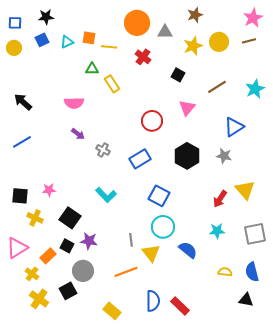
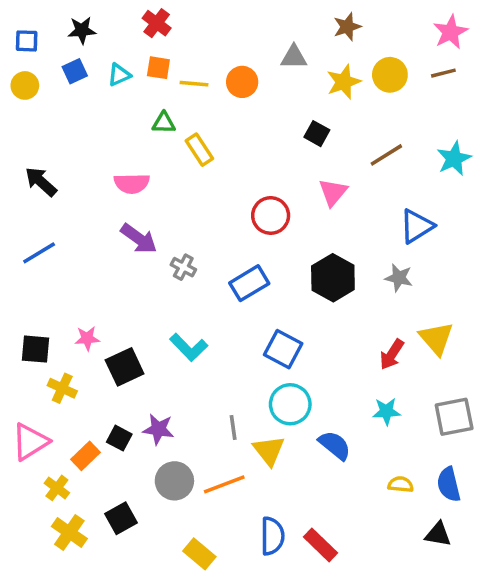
orange circle: (137, 23) -> (242, 82), moved, size x0.7
red cross: (143, 57) -> (157, 23), moved
purple arrow: (78, 134) -> (139, 239), size x1.5
black square: (70, 218) -> (125, 367), moved, turned 30
gray circle: (83, 271) -> (174, 481), moved

